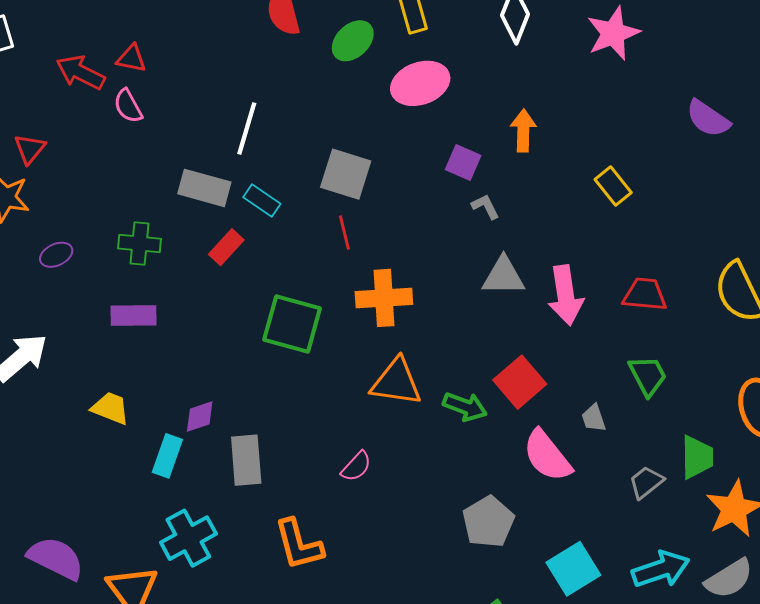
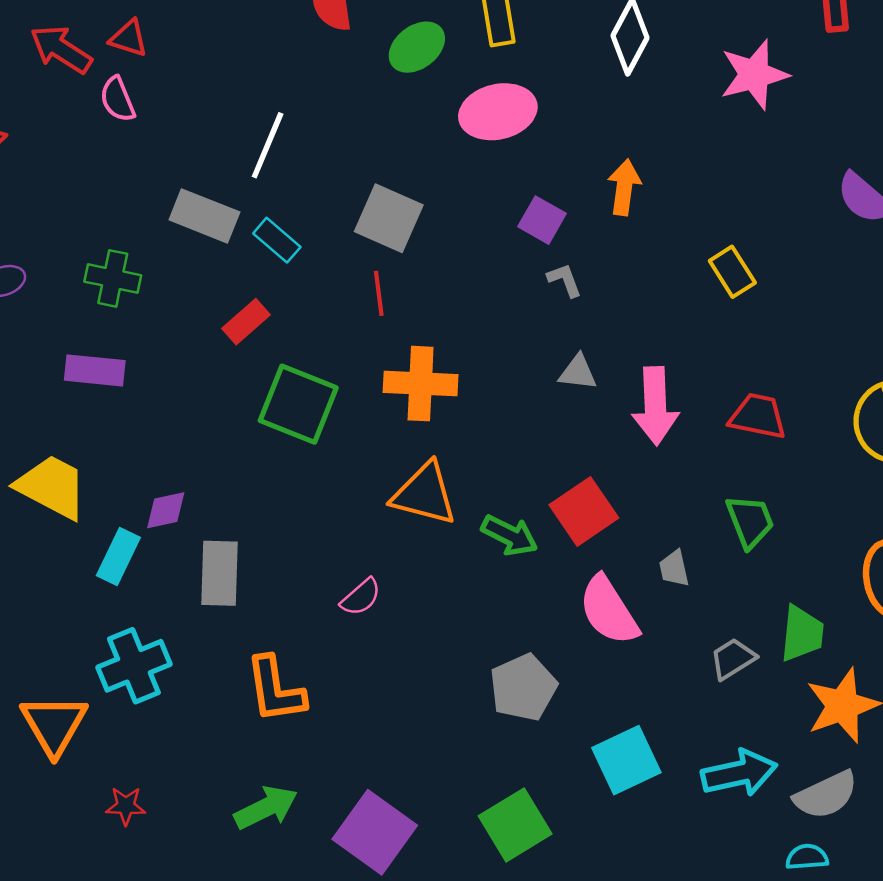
red rectangle: (226, 247) -> (246, 322), moved
gray triangle: (503, 276) -> (578, 372), size x0.7
yellow trapezoid: (110, 408) -> (52, 487), size x1.5

